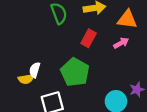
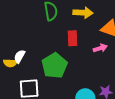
red rectangle: (89, 38) -> (72, 38), turned -42

